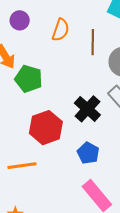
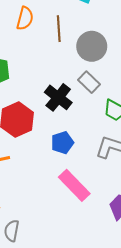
blue pentagon: (88, 153) -> (62, 143), turned 30

